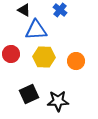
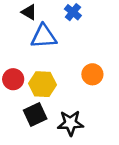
red circle: (11, 54) -> (13, 79), moved
yellow hexagon: (44, 57) -> (42, 84), moved

